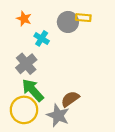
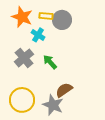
yellow rectangle: (83, 18) -> (46, 16), moved
orange star: (24, 19) -> (22, 17), size x1.5
green arrow: (33, 90) -> (50, 62), moved, size x0.7

